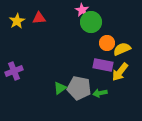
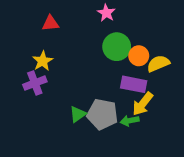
yellow star: (17, 21) -> (43, 61), moved
green circle: (91, 22) -> (117, 47), moved
purple cross: (14, 71) -> (35, 83), moved
yellow arrow: (120, 72) -> (143, 104), moved

